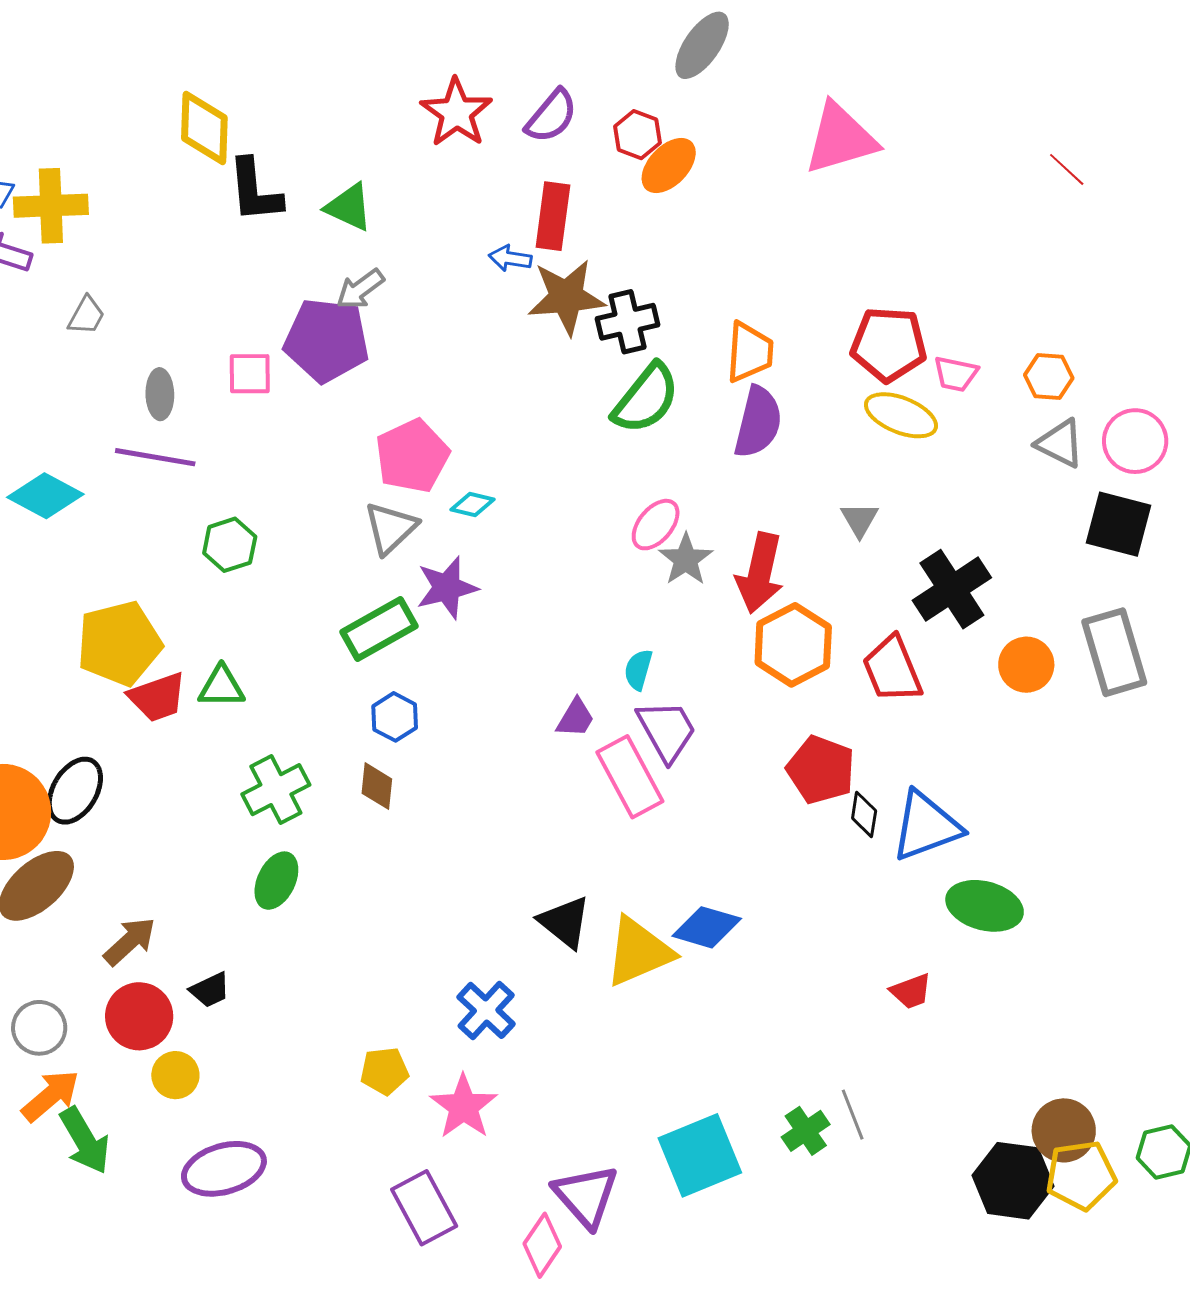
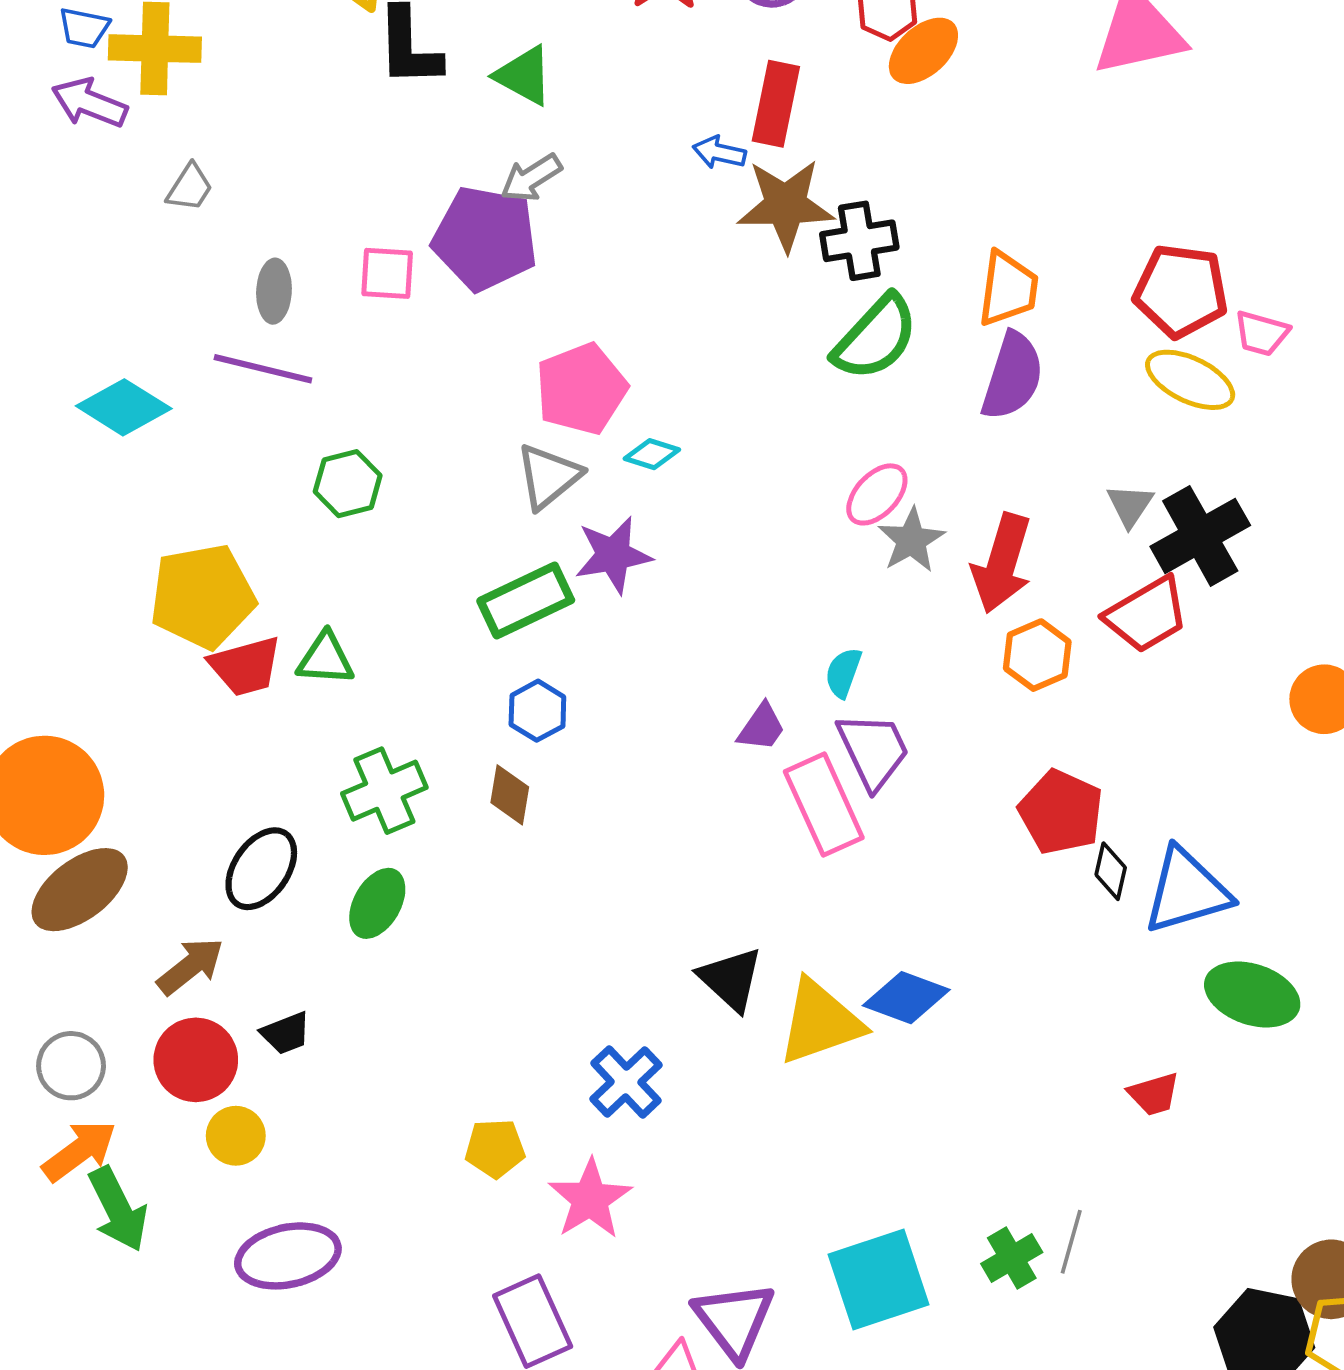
black cross: (952, 589) -> (1200, 536), moved
orange hexagon: (793, 645) -> (1037, 655), size x0.7
red trapezoid: (892, 669) -> (1147, 615), moved, turned -102
black ellipse: (75, 791) -> (261, 869), moved
gray line: (853, 1115) -> (1071, 1242), turned 33

